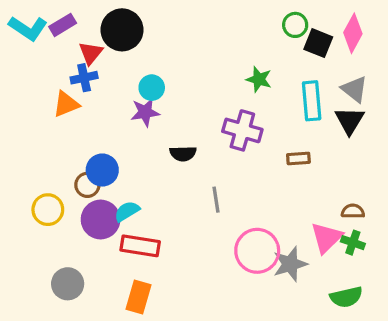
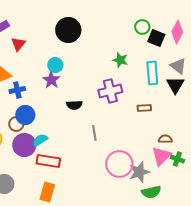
black circle: (122, 30) -> (68, 30), moved
blue cross: (84, 78) -> (17, 90), moved
purple star: (145, 112) -> (51, 80), turned -30
purple cross: (242, 130) -> (110, 91), turned -30
brown semicircle: (353, 211) -> (165, 139), moved
green semicircle: (346, 297) -> (151, 192), moved

